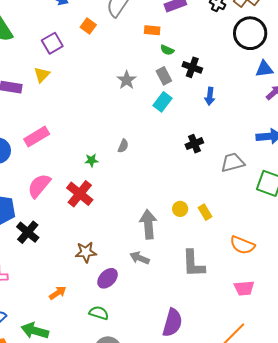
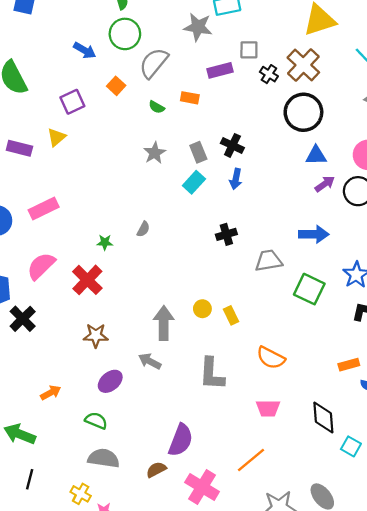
green semicircle: (167, 50) -> (157, 107), moved
blue arrow: (210, 96) -> (236, 179), moved
brown star: (86, 252) -> (96, 335), moved

